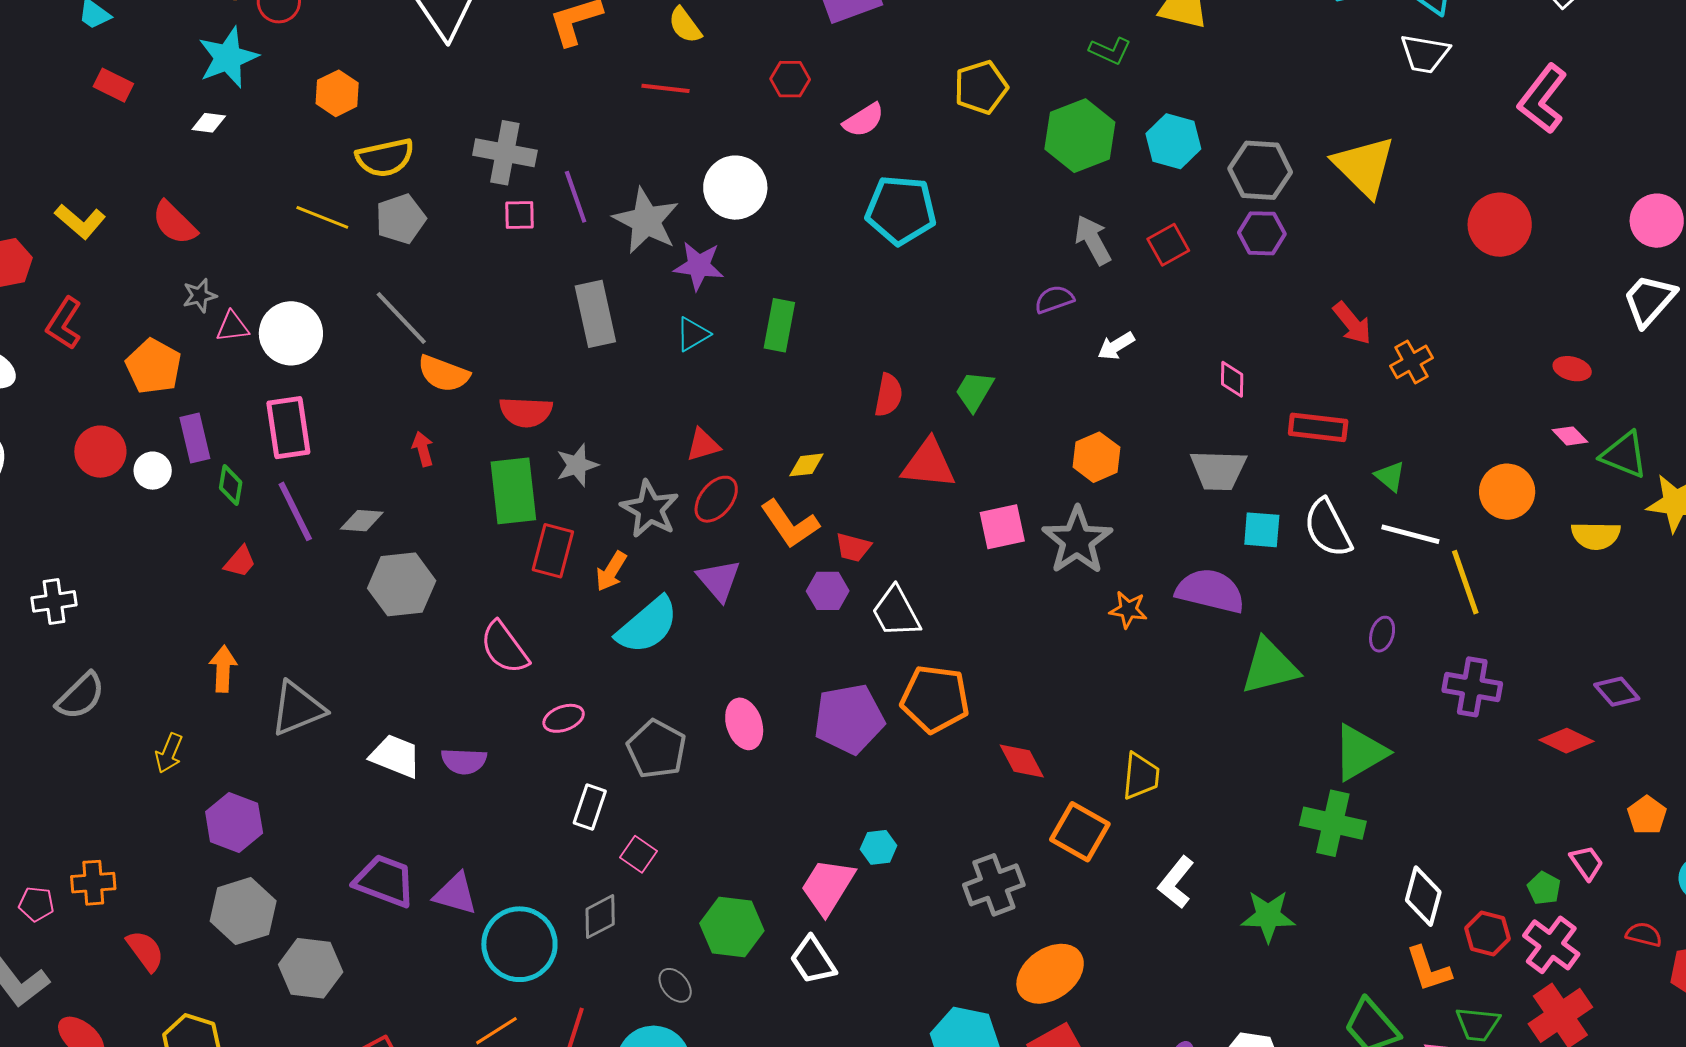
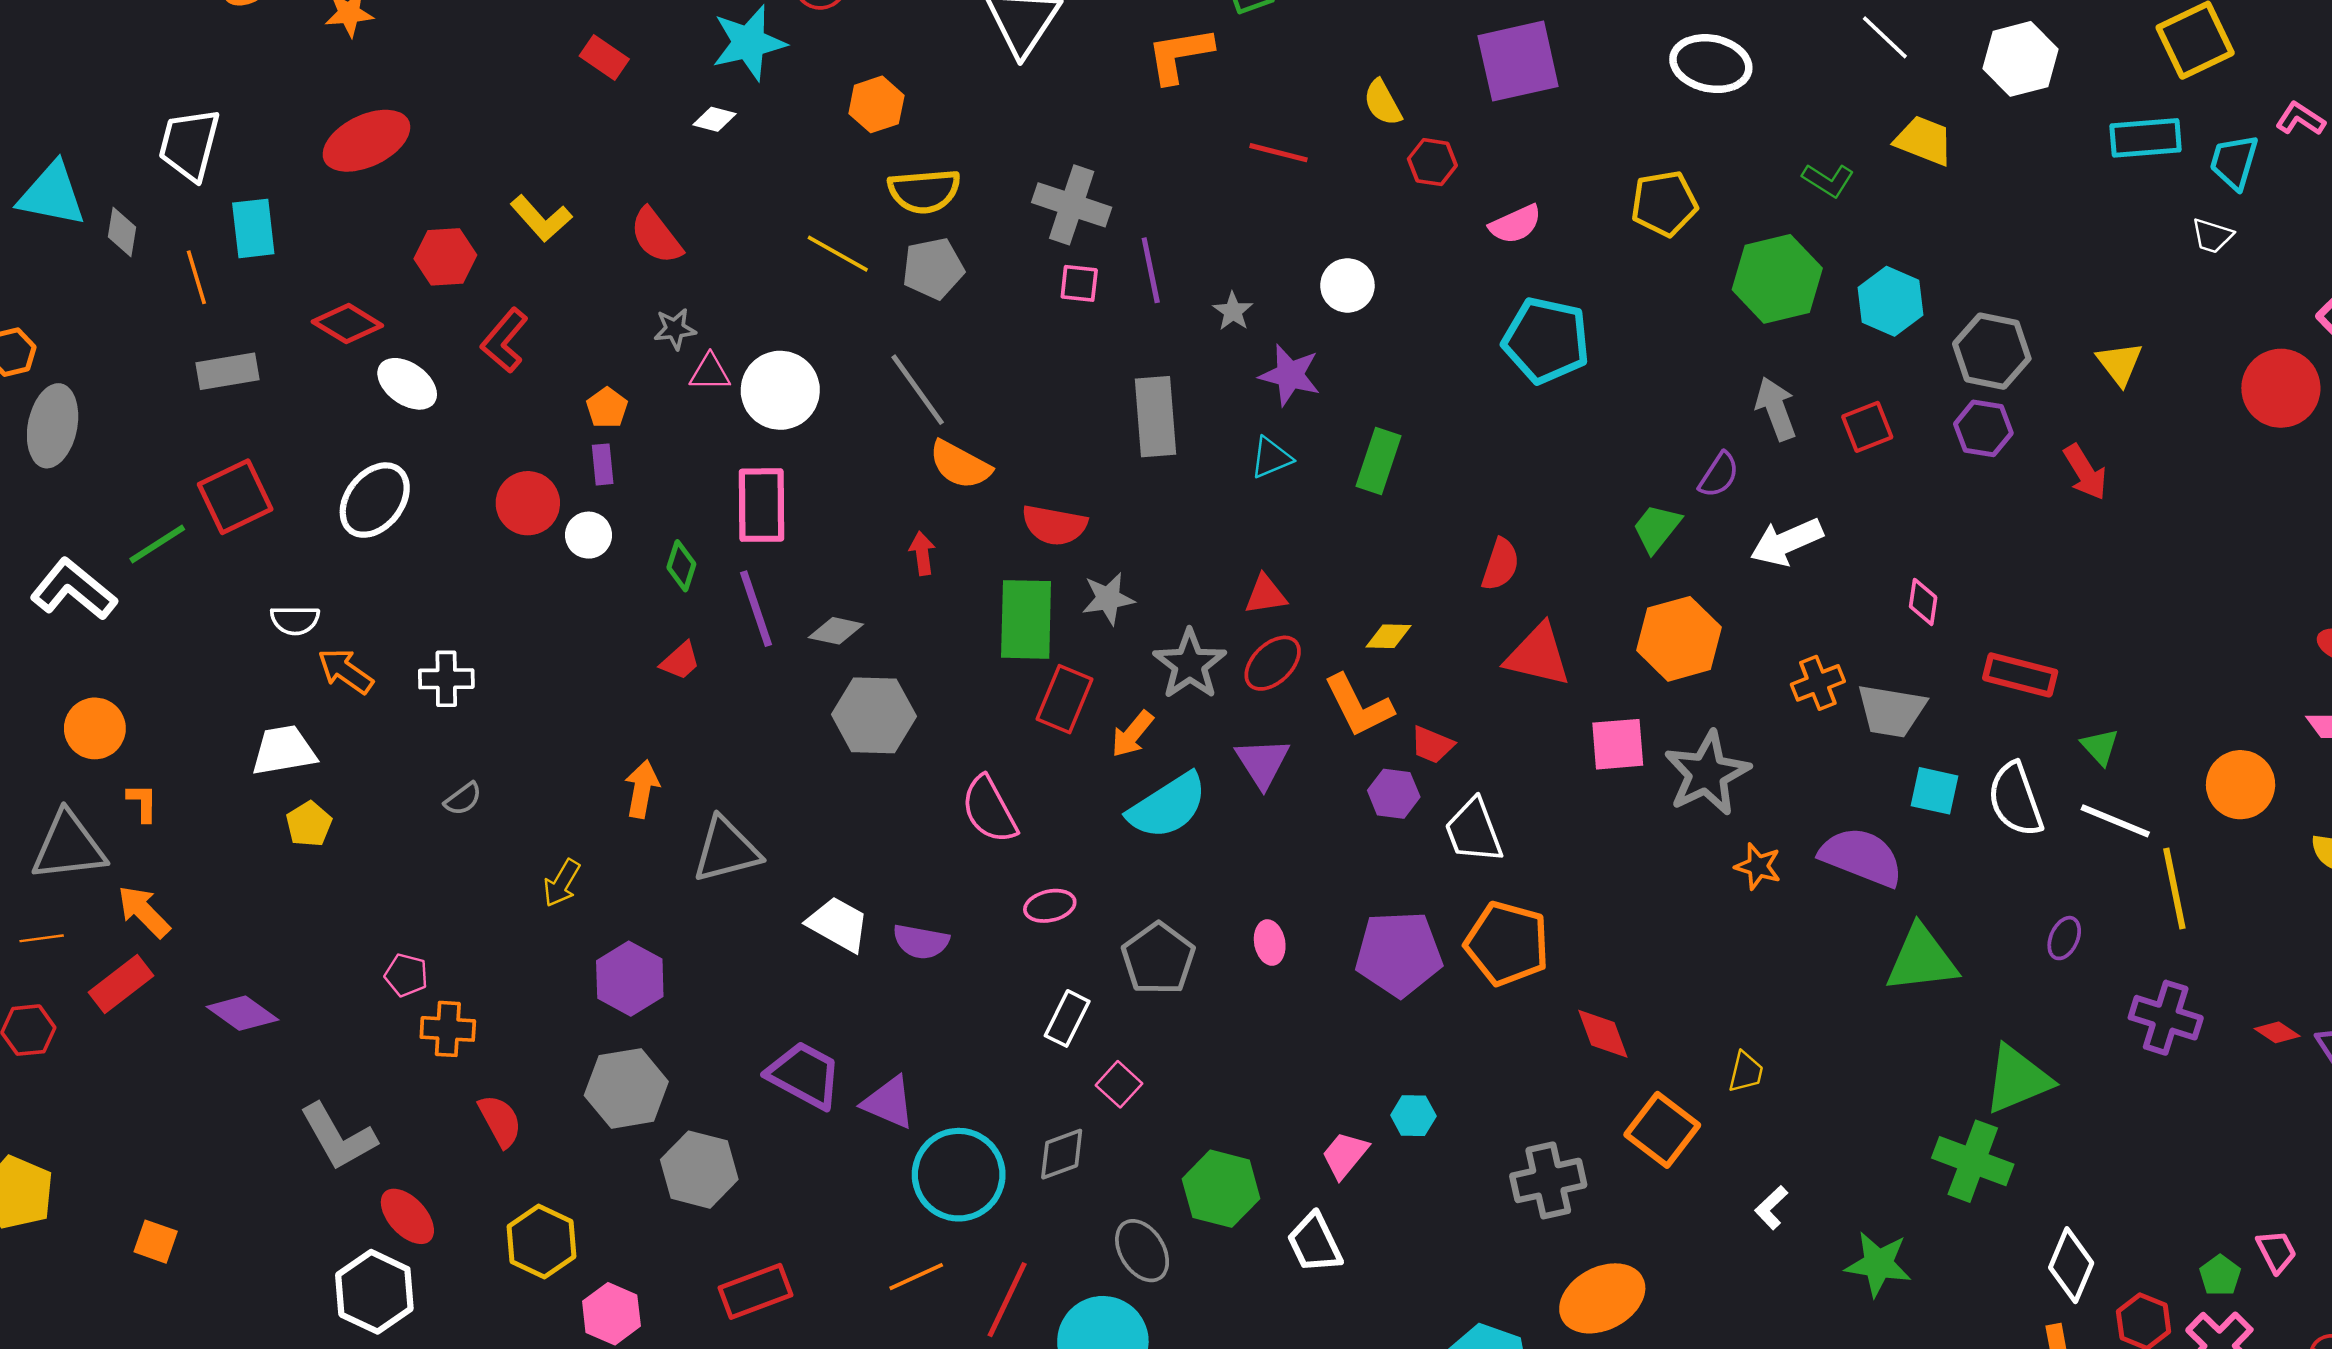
yellow semicircle: (685, 25) -> (1383, 103), moved
white trapezoid: (1425, 54) -> (2212, 236), size x0.7
yellow triangle: (1364, 166) -> (2120, 363), size x0.6
white circle: (735, 188) -> (1347, 285), size x0.7
gray star: (646, 221) -> (1233, 311), size x0.5
red circle: (1500, 225) -> (2281, 388), moved
purple semicircle: (1054, 299) -> (1719, 475), turned 135
red arrow: (1352, 323) -> (2085, 472), moved
white arrow: (1116, 346) -> (1787, 542), size x1.5
orange cross: (1411, 362) -> (1818, 683), moved
orange pentagon: (154, 366) -> (607, 408), size x0.6
green trapezoid: (974, 391) -> (1657, 528), moved
purple rectangle: (195, 438) -> (603, 464), moved, size x0.7
orange hexagon: (1096, 457) -> (1679, 639), moved, size x1.4
gray semicircle: (80, 696) -> (463, 799), size x0.6
pink ellipse: (744, 724) -> (1270, 943), size x0.7
red diamond: (1567, 741) -> (2277, 1032), moved, size x0.7
yellow trapezoid: (1141, 776) -> (1746, 1072), size x0.7
white L-shape: (1176, 882) -> (1771, 1208), size x0.7
pink trapezoid: (828, 886) -> (1345, 1155), size x0.7
pink pentagon: (36, 904) -> (406, 975), moved
gray ellipse: (675, 985) -> (1142, 1251), size x1.4

